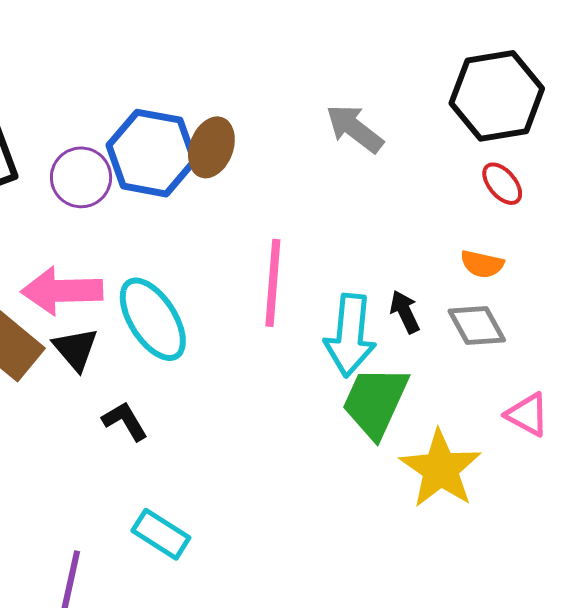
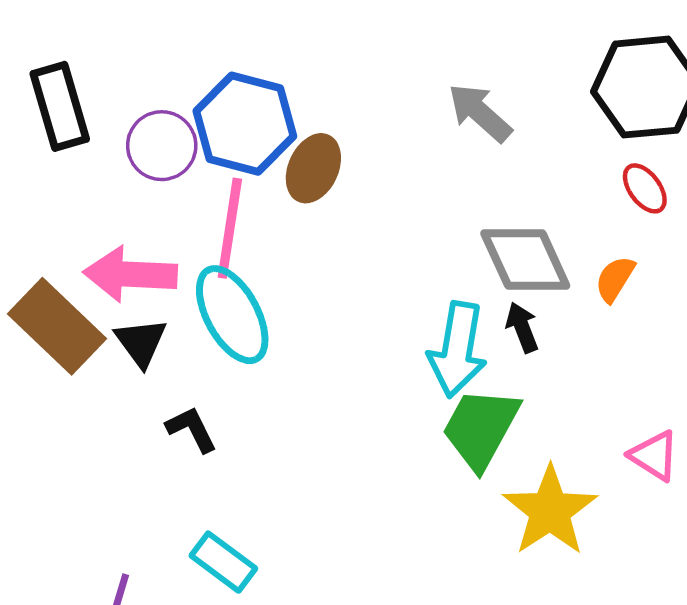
brown ellipse: (211, 147) -> (313, 168), moved
orange semicircle: (482, 264) -> (615, 279), turned 105
pink line: (273, 283) -> (230, 228), moved
gray diamond: (477, 325) -> (525, 259), moved, size x1.4

